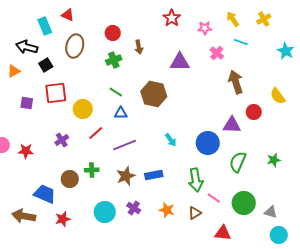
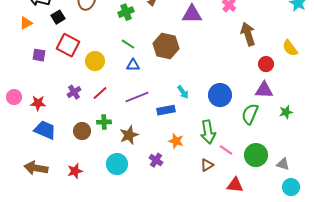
red square: (56, 93) -> (68, 45), turned 35
purple triangle: (232, 125) -> (264, 90), moved
red line: (96, 133) -> (100, 93), moved
blue rectangle: (154, 175) -> (166, 110), moved
brown star: (126, 176) -> (129, 135), moved
blue trapezoid: (45, 194) -> (45, 130), moved
purple cross: (134, 208) -> (156, 160), moved
orange star: (167, 210) -> (176, 141), moved

